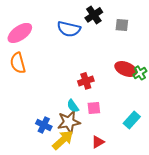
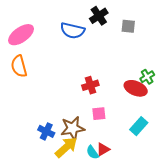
red ellipse: (126, 69) -> (136, 88), moved
cyan semicircle: (73, 106) -> (93, 152), moved

